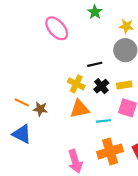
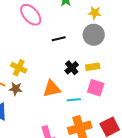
black line: (95, 64) -> (59, 39), moved
yellow cross: (76, 84) -> (19, 68), moved

